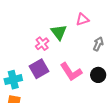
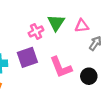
pink triangle: (82, 19) -> (82, 26), moved

